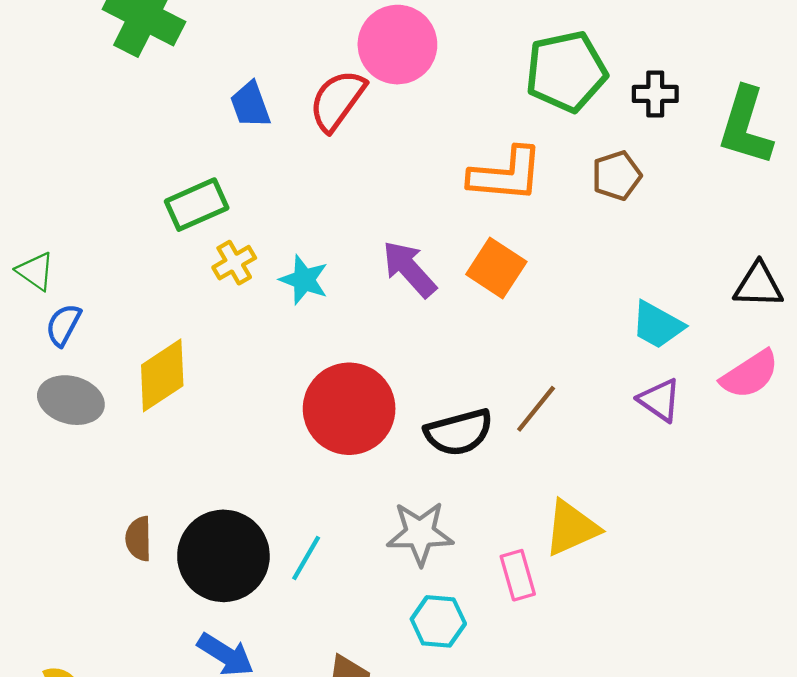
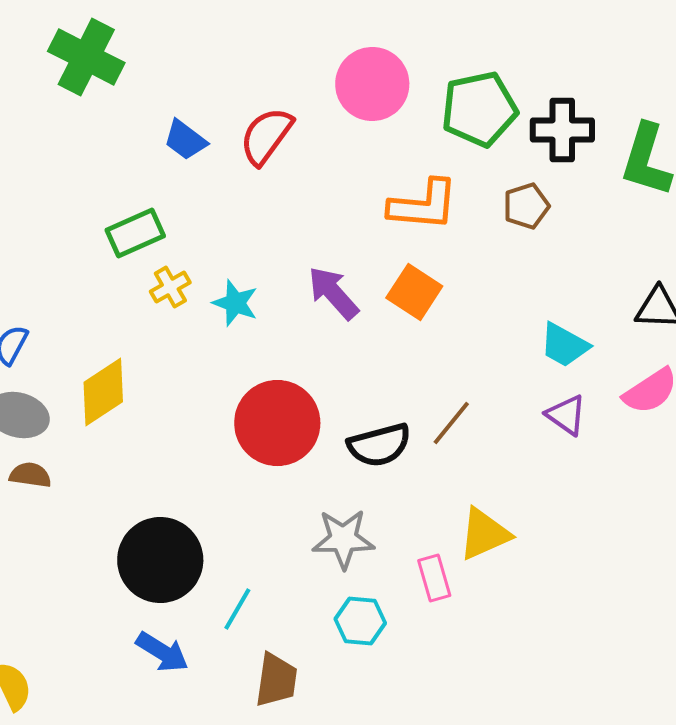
pink circle: (397, 45) -> (372, 84), moved
black cross: (655, 94) -> (562, 130), size x1.5
blue trapezoid: (250, 105) -> (185, 140), turned -33
brown semicircle: (139, 539) -> (30, 475), moved, turned 99
cyan line: (306, 558) -> (237, 609), moved

